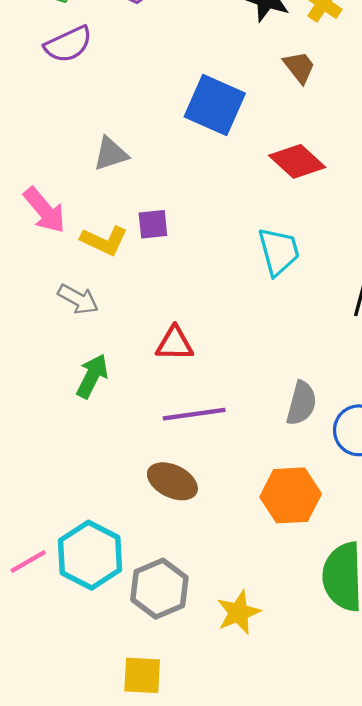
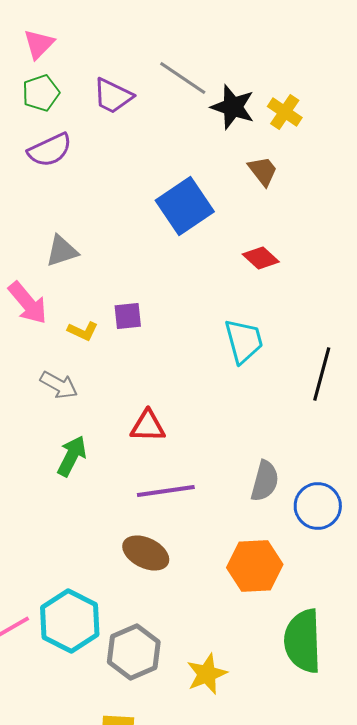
blue square: (215, 105) -> (185, 206), turned 32
gray triangle: (111, 154) -> (62, 251), moved
red diamond: (297, 161) -> (261, 258), size x0.7
yellow L-shape: (104, 241) -> (83, 331), size x0.7

